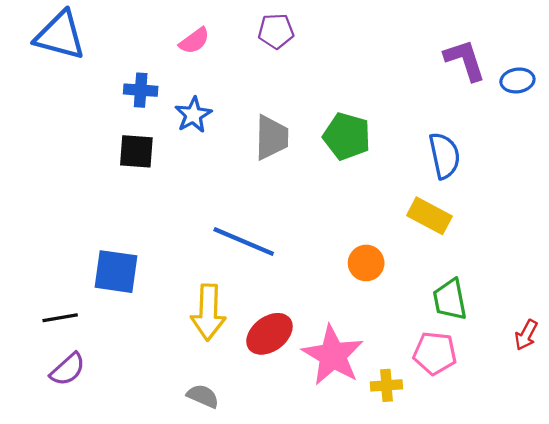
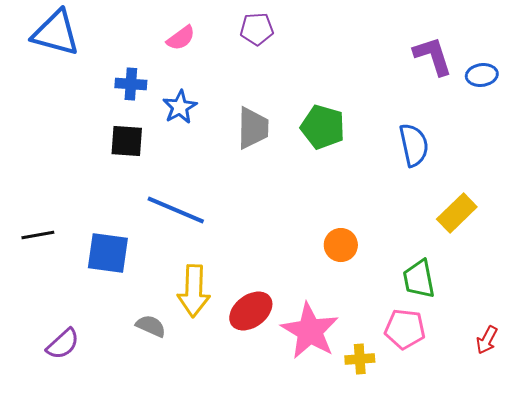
yellow rectangle: (429, 216) -> (457, 213), moved, turned -72
blue line: (244, 242) -> (176, 210), moved
black line: (60, 318) -> (38, 235), moved
red arrow: (526, 335) -> (487, 340), moved
gray semicircle: (203, 396) -> (151, 326), moved

